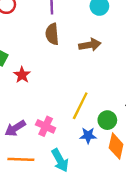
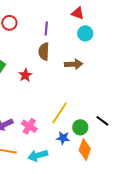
red star: (22, 75) -> (25, 75), moved
cyan arrow: (60, 160) -> (38, 155), turned 96

